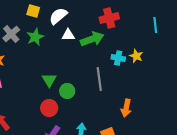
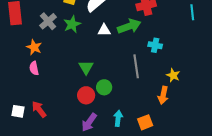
white triangle: (68, 35) -> (104, 30), moved
yellow star: (136, 56) -> (173, 75), moved
green circle: (67, 91) -> (104, 87), moved

